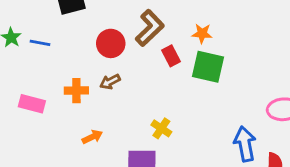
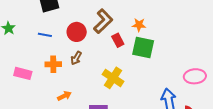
blue line: (40, 43) -> (45, 35), moved
brown arrow: (110, 82) -> (76, 58), turned -32
yellow cross: (161, 128) -> (113, 78), moved, size x1.5

